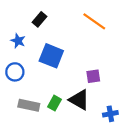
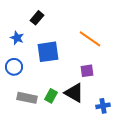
orange line: (94, 21) -> (90, 39), moved
blue square: (51, 56) -> (48, 52), turned -30

